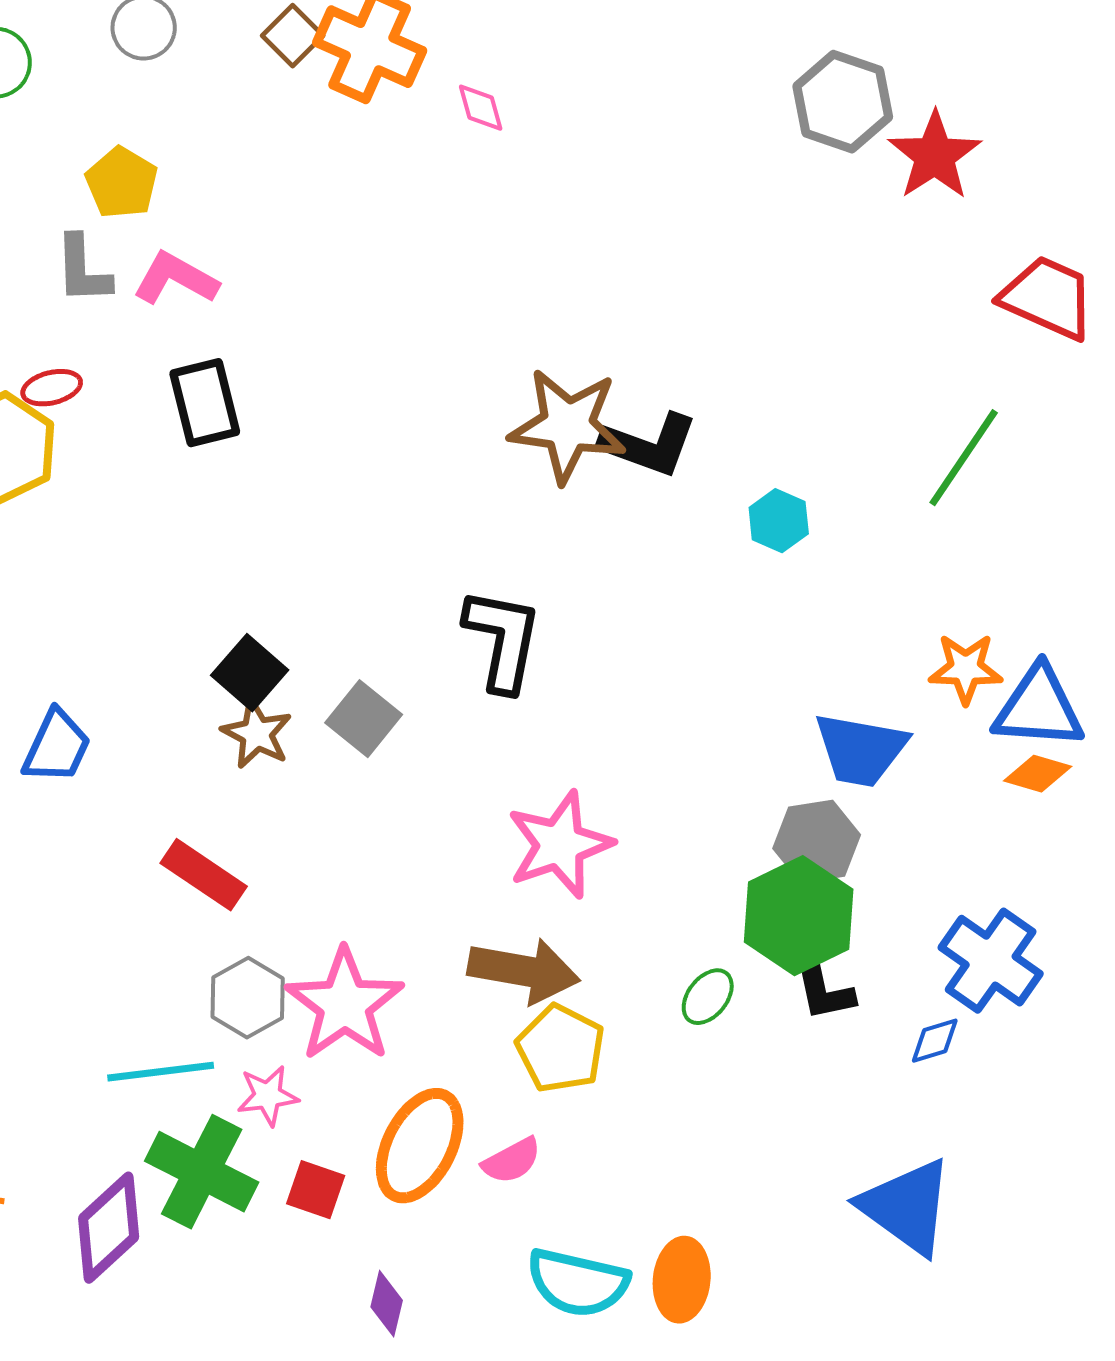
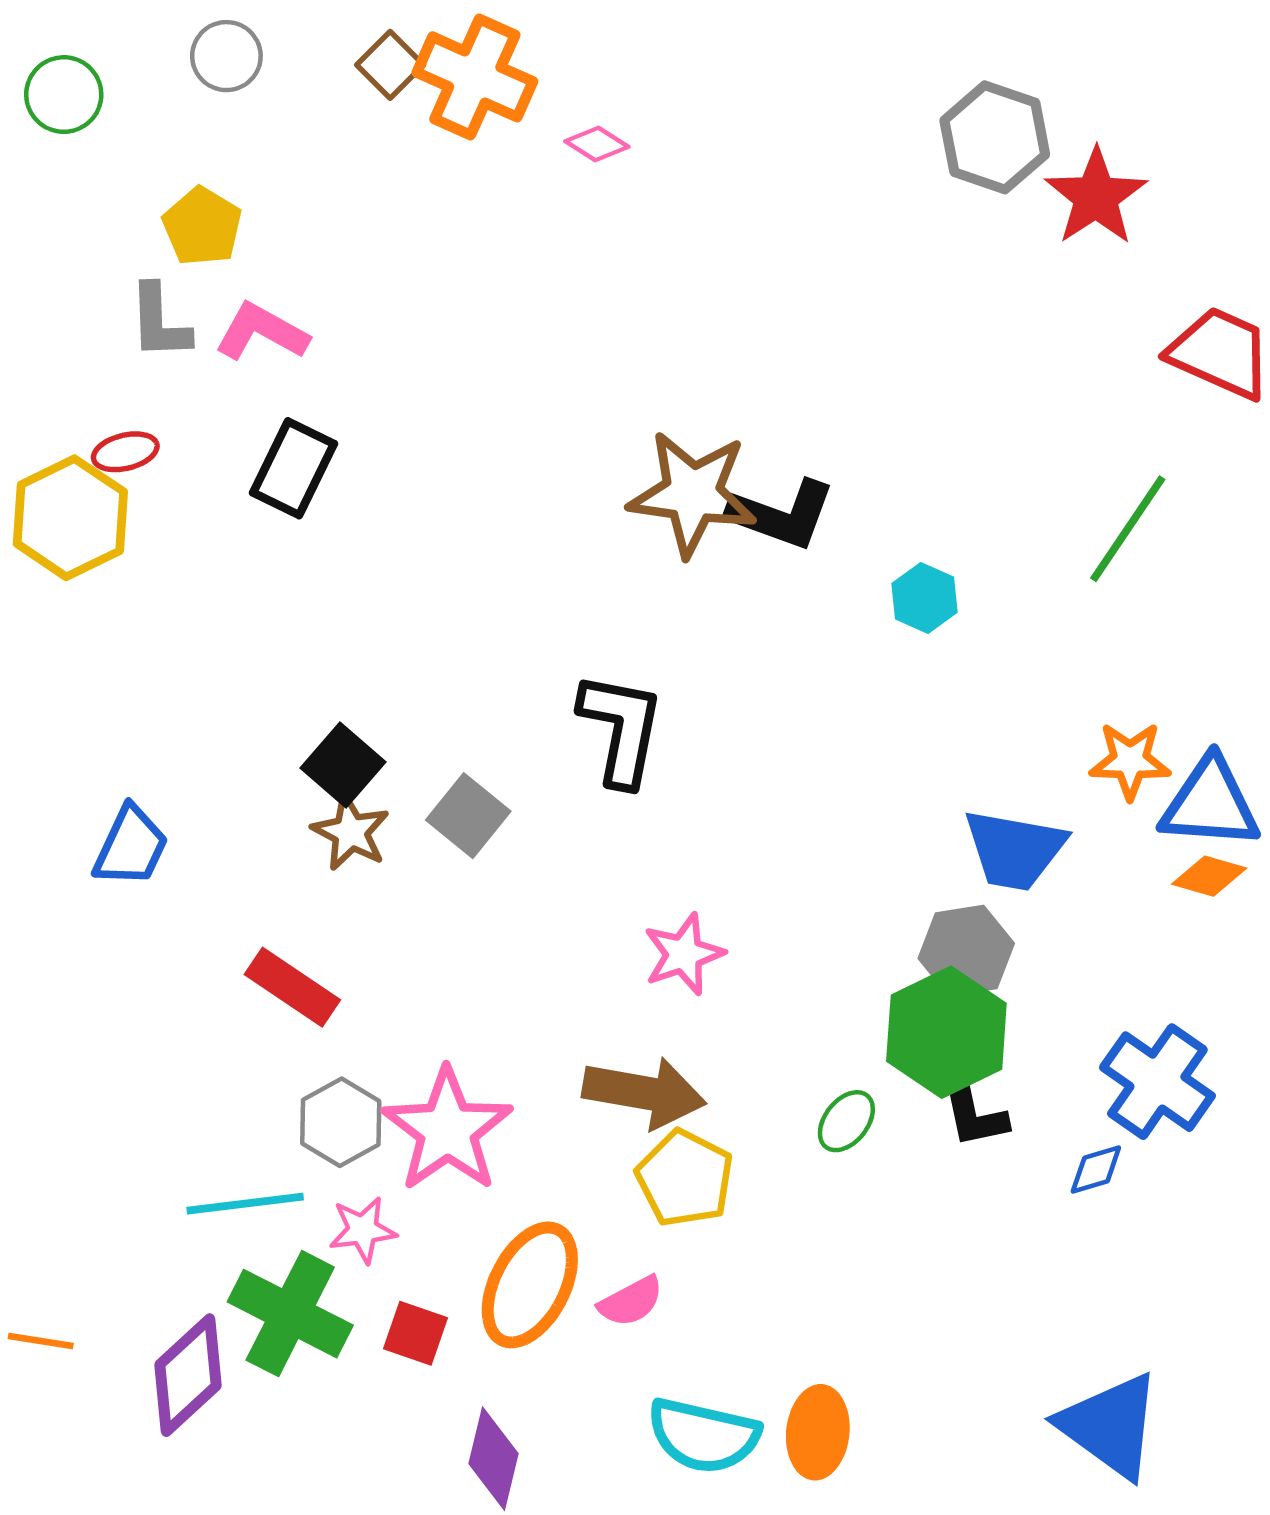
pink diamond: (481, 108) -> (597, 144), turned -42
black rectangle: (205, 403) -> (293, 468), turned 40
pink star: (560, 845) -> (684, 954), size x0.7
blue triangle: (907, 1207) -> (1110, 1426), moved
purple diamond: (387, 1304) -> (494, 1459), size x1.4

